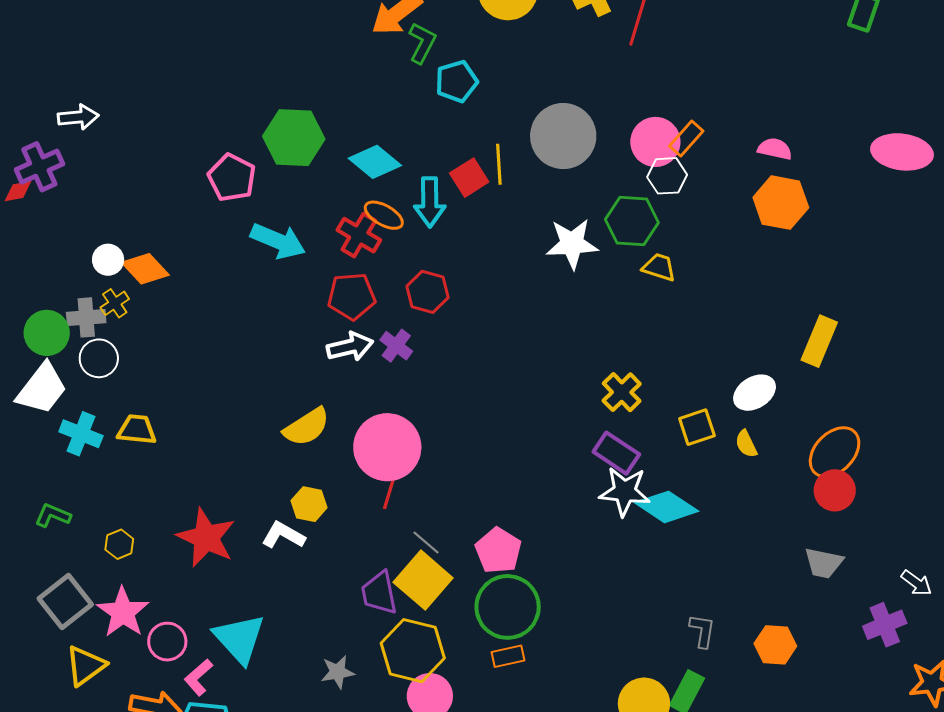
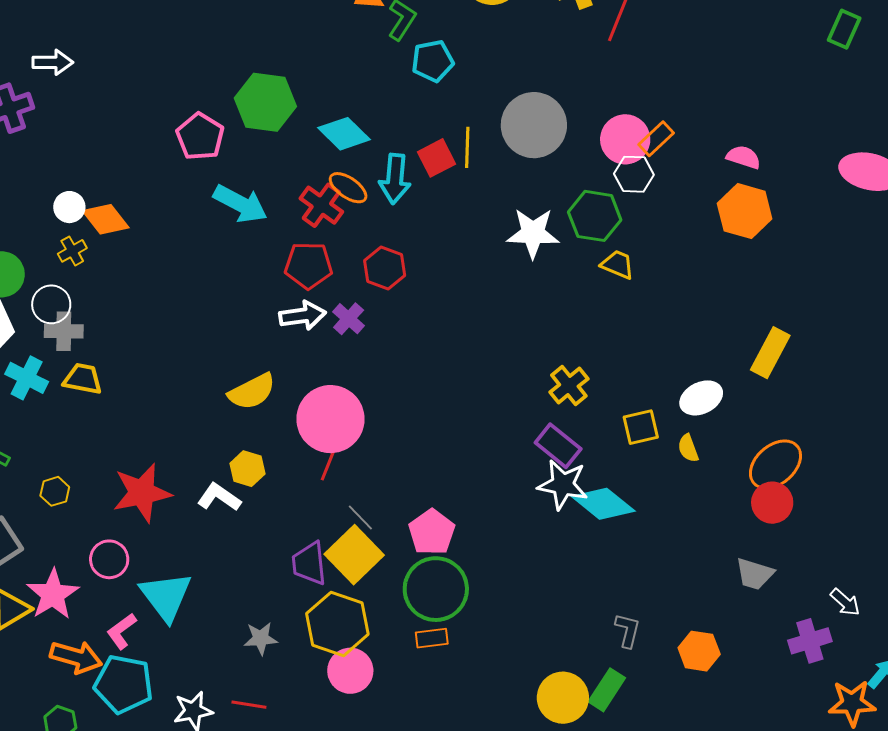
gray cross: (86, 317) -> (64, 331), moved
red star: (206, 538) -> (142, 493), turned 30
pink star: (123, 612) -> (53, 594), moved
pink circle: (167, 642) -> (109, 559), moved

